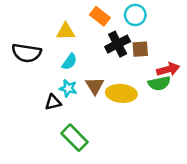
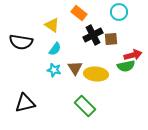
cyan circle: (135, 15) -> (119, 12), moved
yellow triangle: (66, 31) -> (52, 25), turned 35
black triangle: (53, 102) -> (25, 103), moved, size x1.5
green rectangle: (75, 138) -> (85, 106), moved

